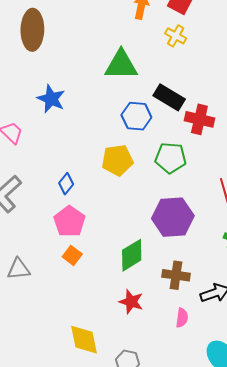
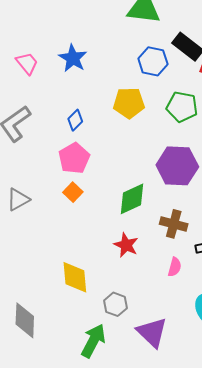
blue star: (51, 99) -> (73, 58), moved
gray triangle: (19, 269) -> (18, 199), turned -30

